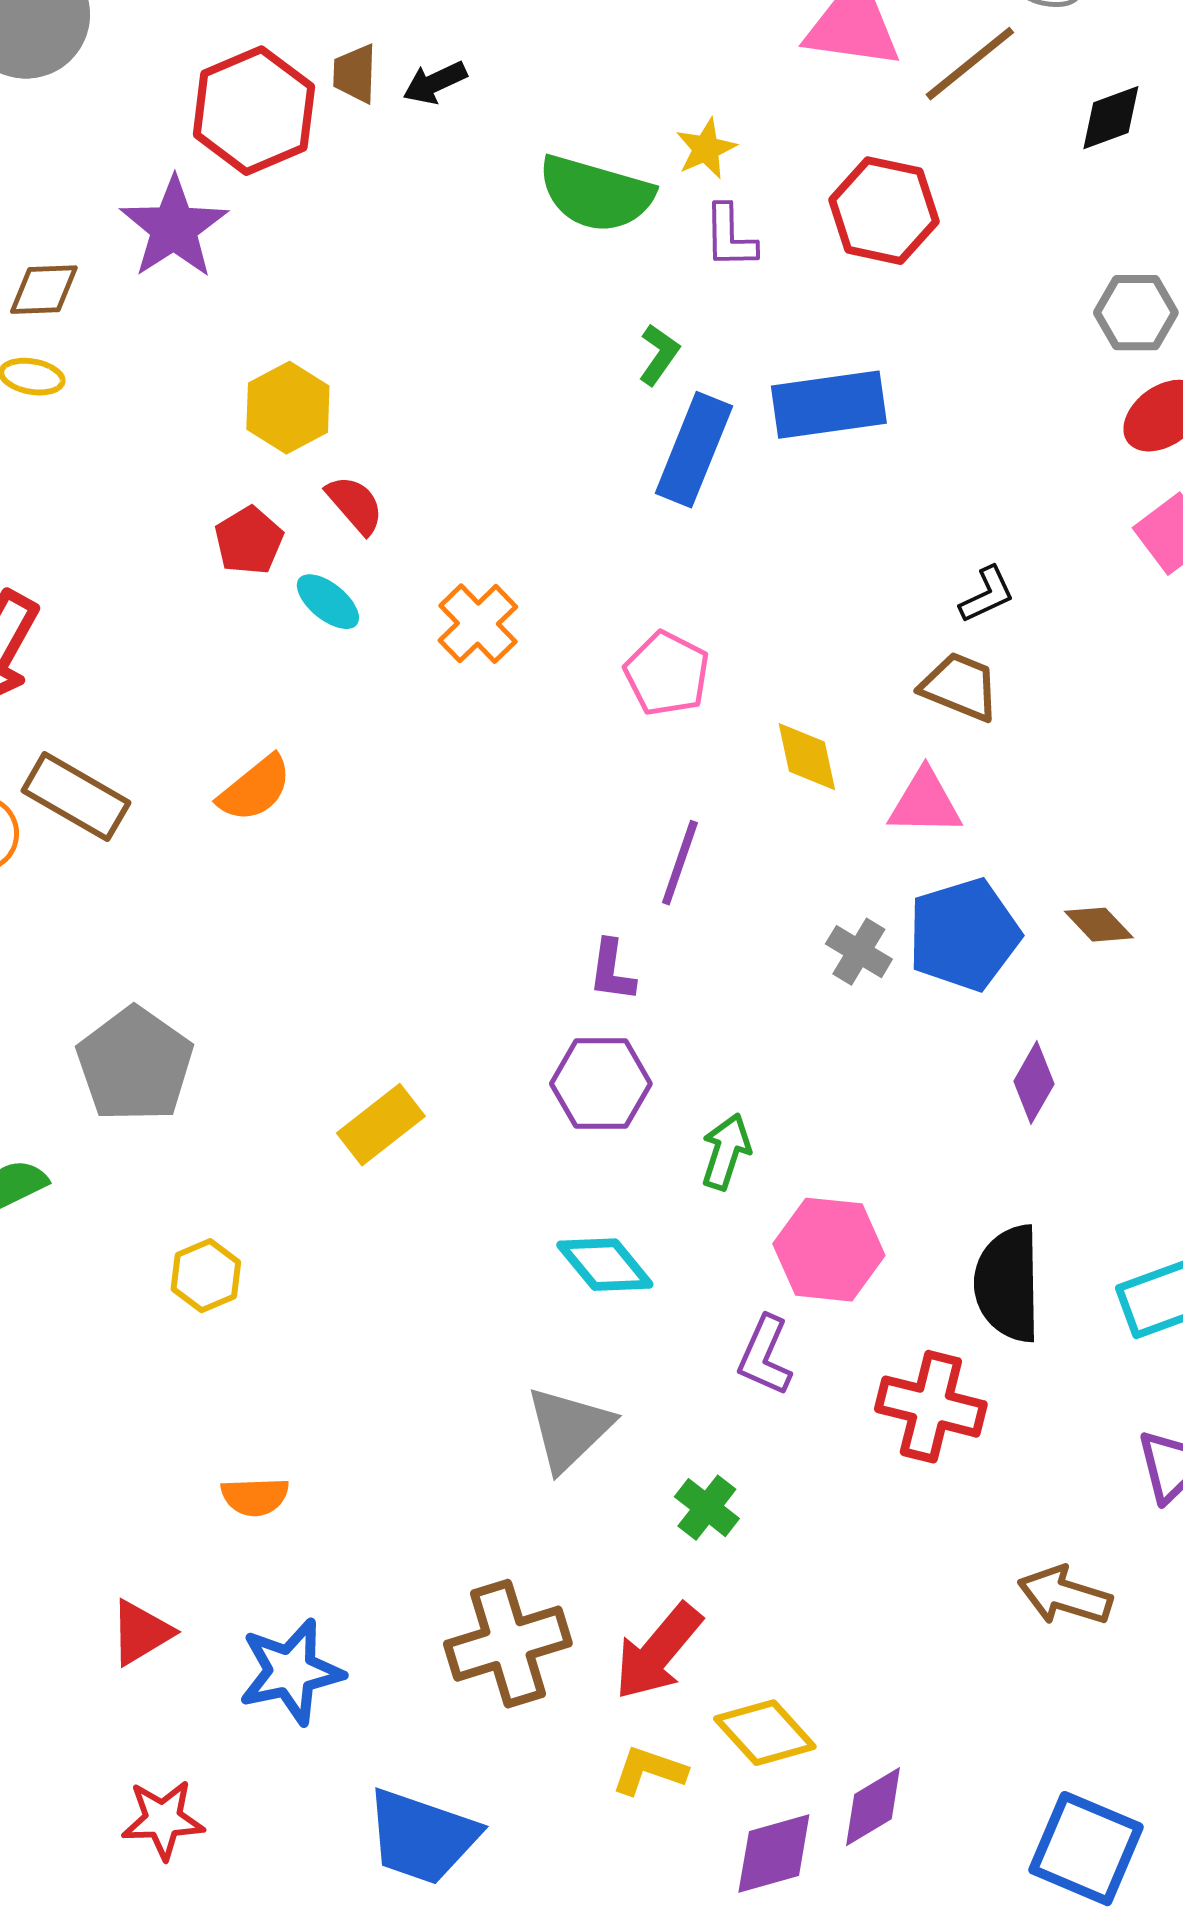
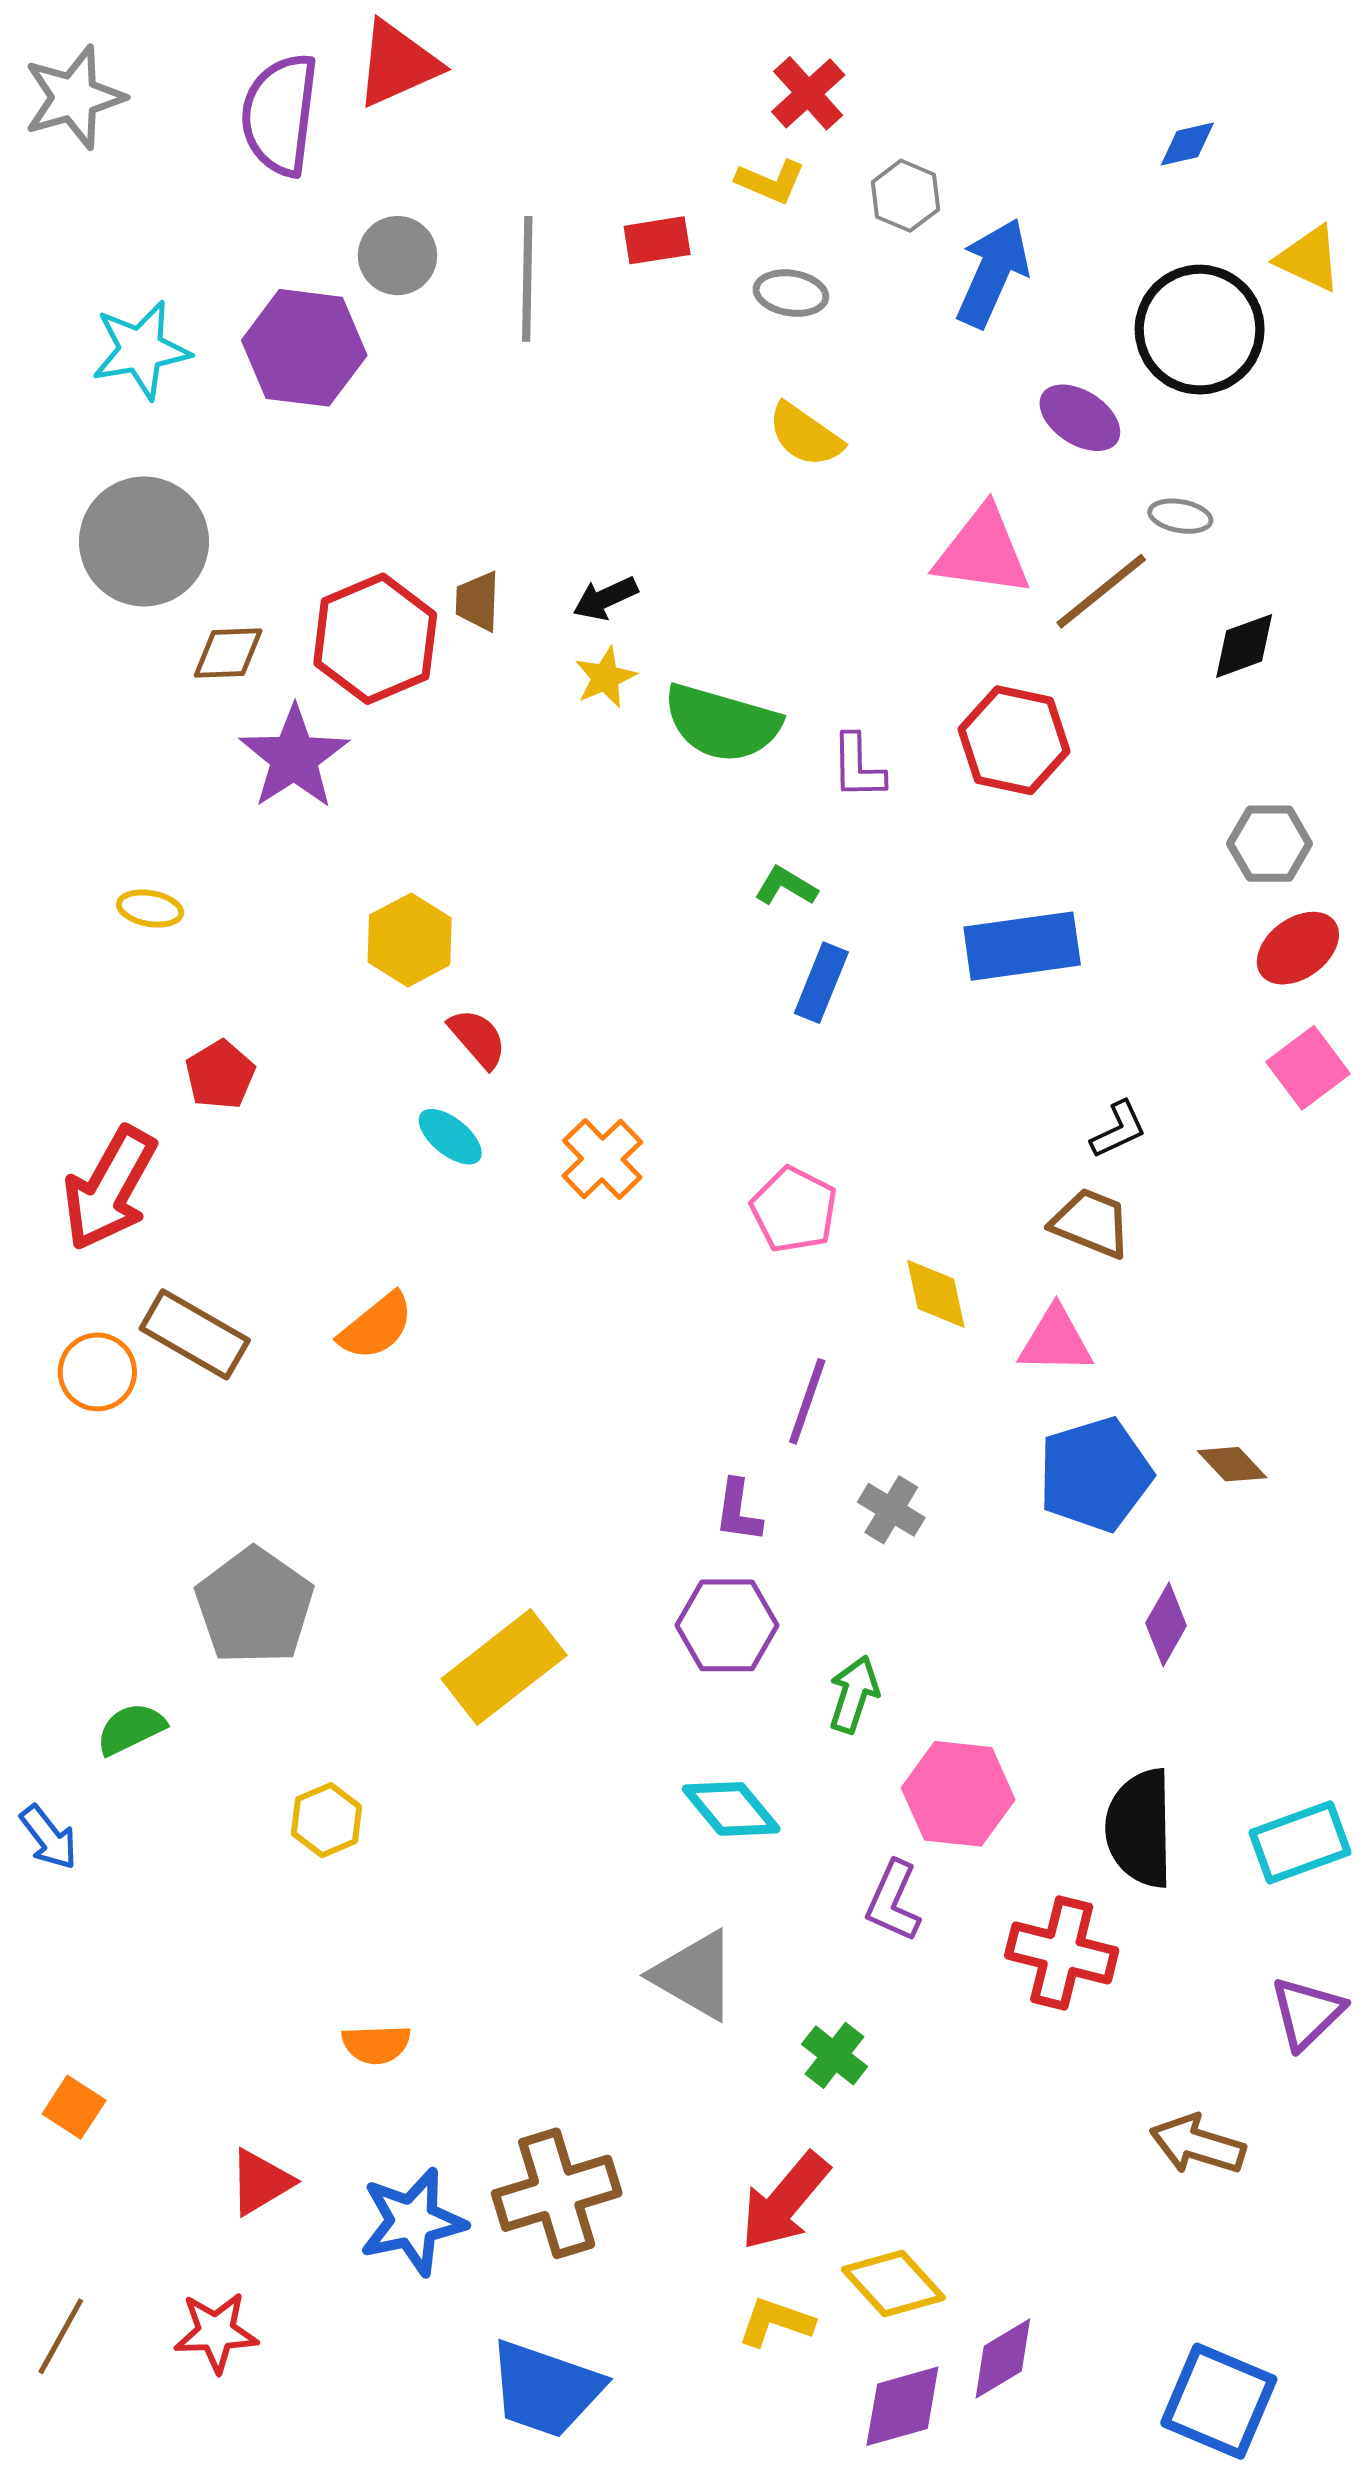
black arrow: (435, 83) -> (605, 598), moved
yellow star: (706, 149) -> (605, 677), moved
brown diamond: (44, 290) -> (228, 653), moved
green L-shape: (659, 355) -> (786, 886), turned -94
blue rectangle: (829, 405) -> (1022, 946), moved
blue rectangle: (694, 450) -> (821, 983), size x0.7
red pentagon: (249, 541) -> (220, 1075), moved
gray cross: (859, 952) -> (891, 1510), moved
yellow rectangle: (381, 1125) -> (504, 1667), size x1.4
gray triangle: (569, 1429) -> (695, 1975), turned -46
brown cross: (508, 1644) -> (557, 2193), moved
red star: (163, 1820) -> (216, 2332), moved

